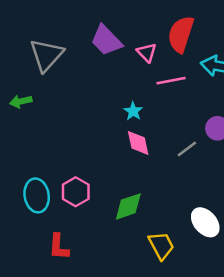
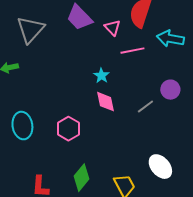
pink hexagon: (76, 192) -> (68, 129), moved
cyan ellipse: (37, 195) -> (22, 126), moved
green diamond: (128, 206) -> (81, 178), moved, turned -32

